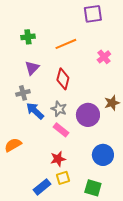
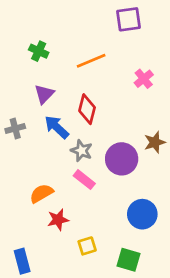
green cross: (28, 37) -> (39, 51), turned 32
gray cross: (23, 93) -> (15, 128), moved
blue arrow: (35, 111) -> (57, 127), moved
orange semicircle: (13, 145) -> (41, 193), moved
red star: (58, 159) -> (58, 220), moved
blue rectangle: (42, 187) -> (22, 261), moved, turned -66

